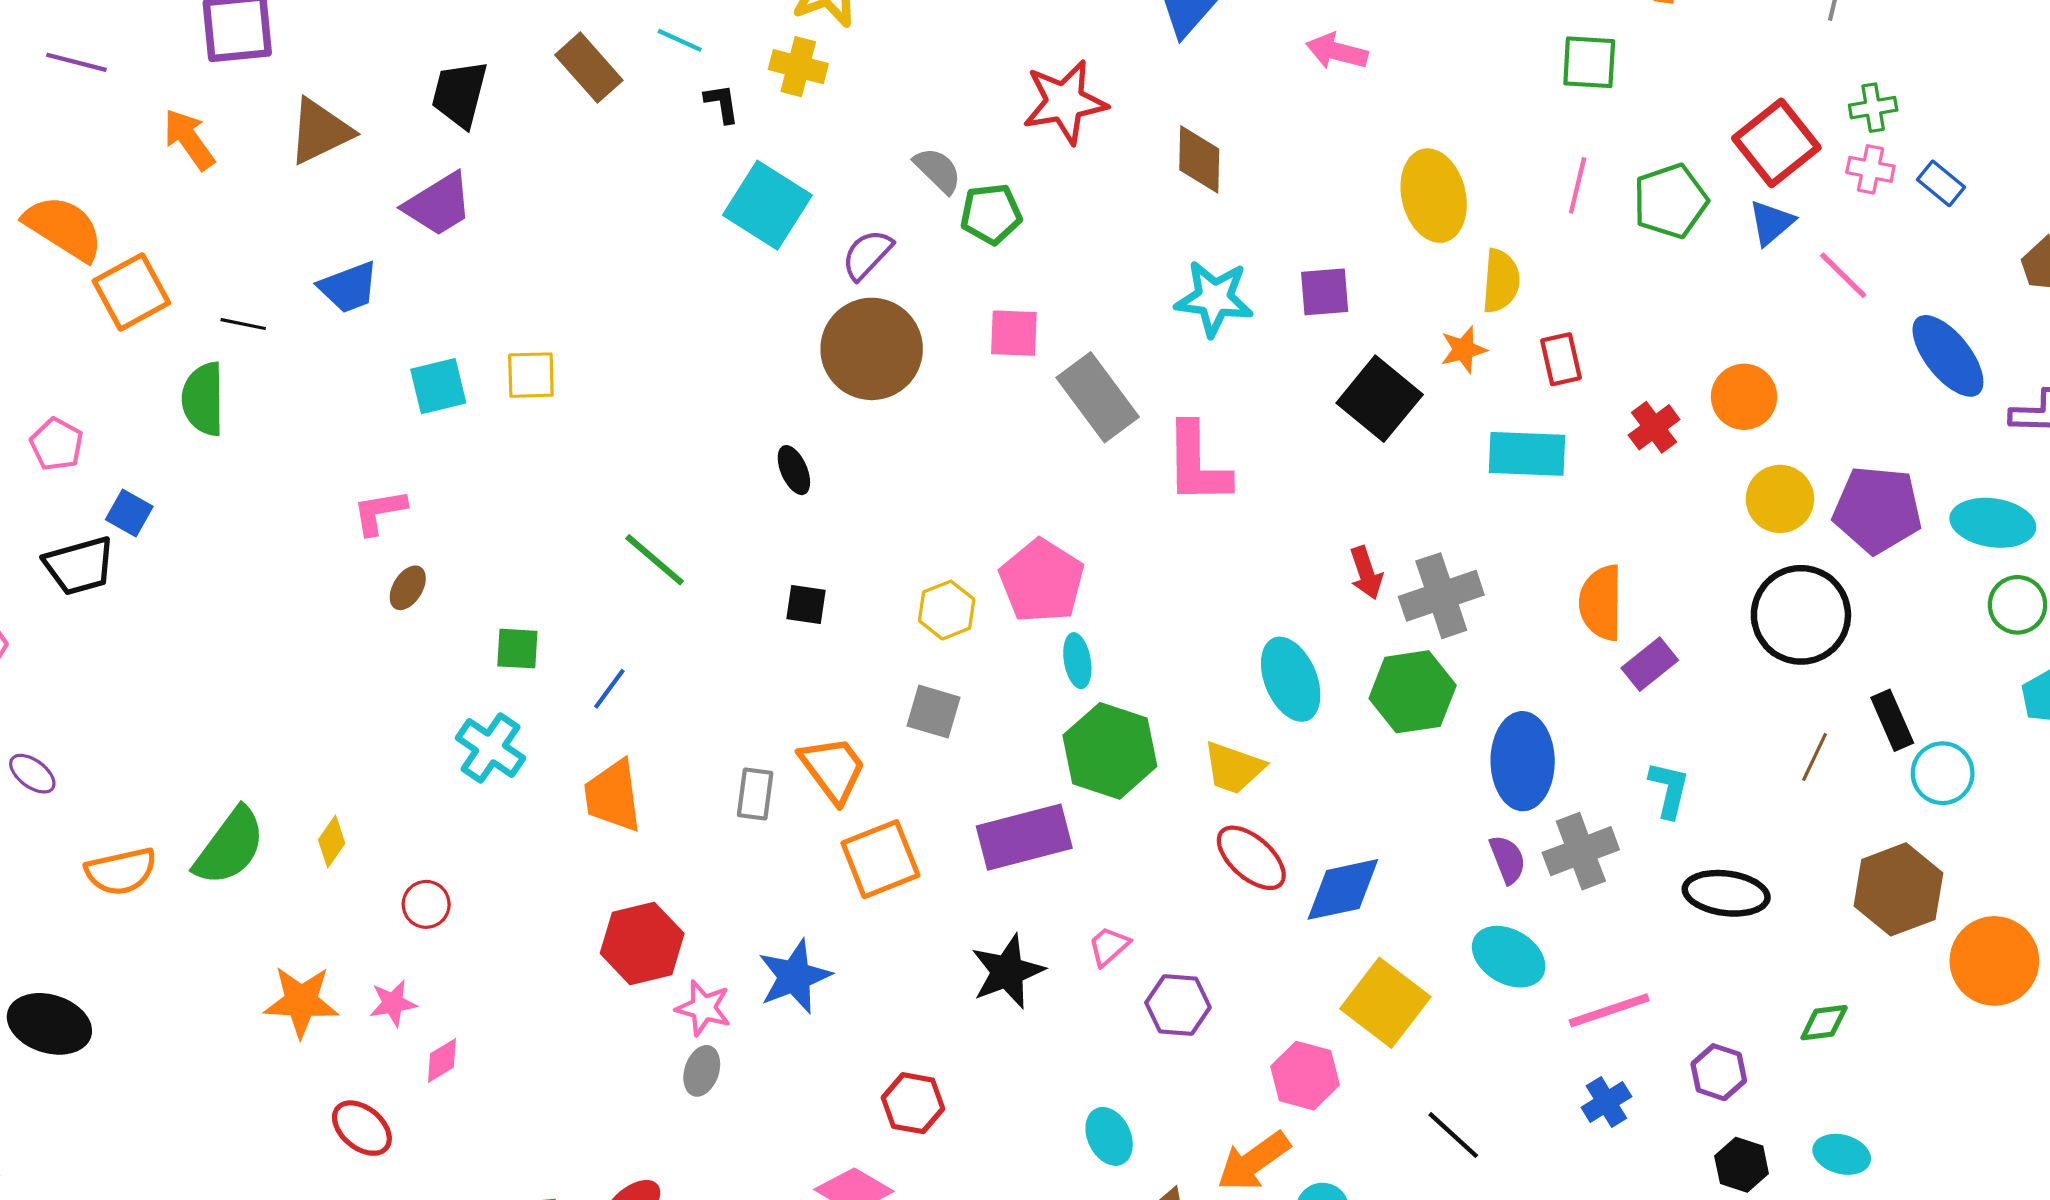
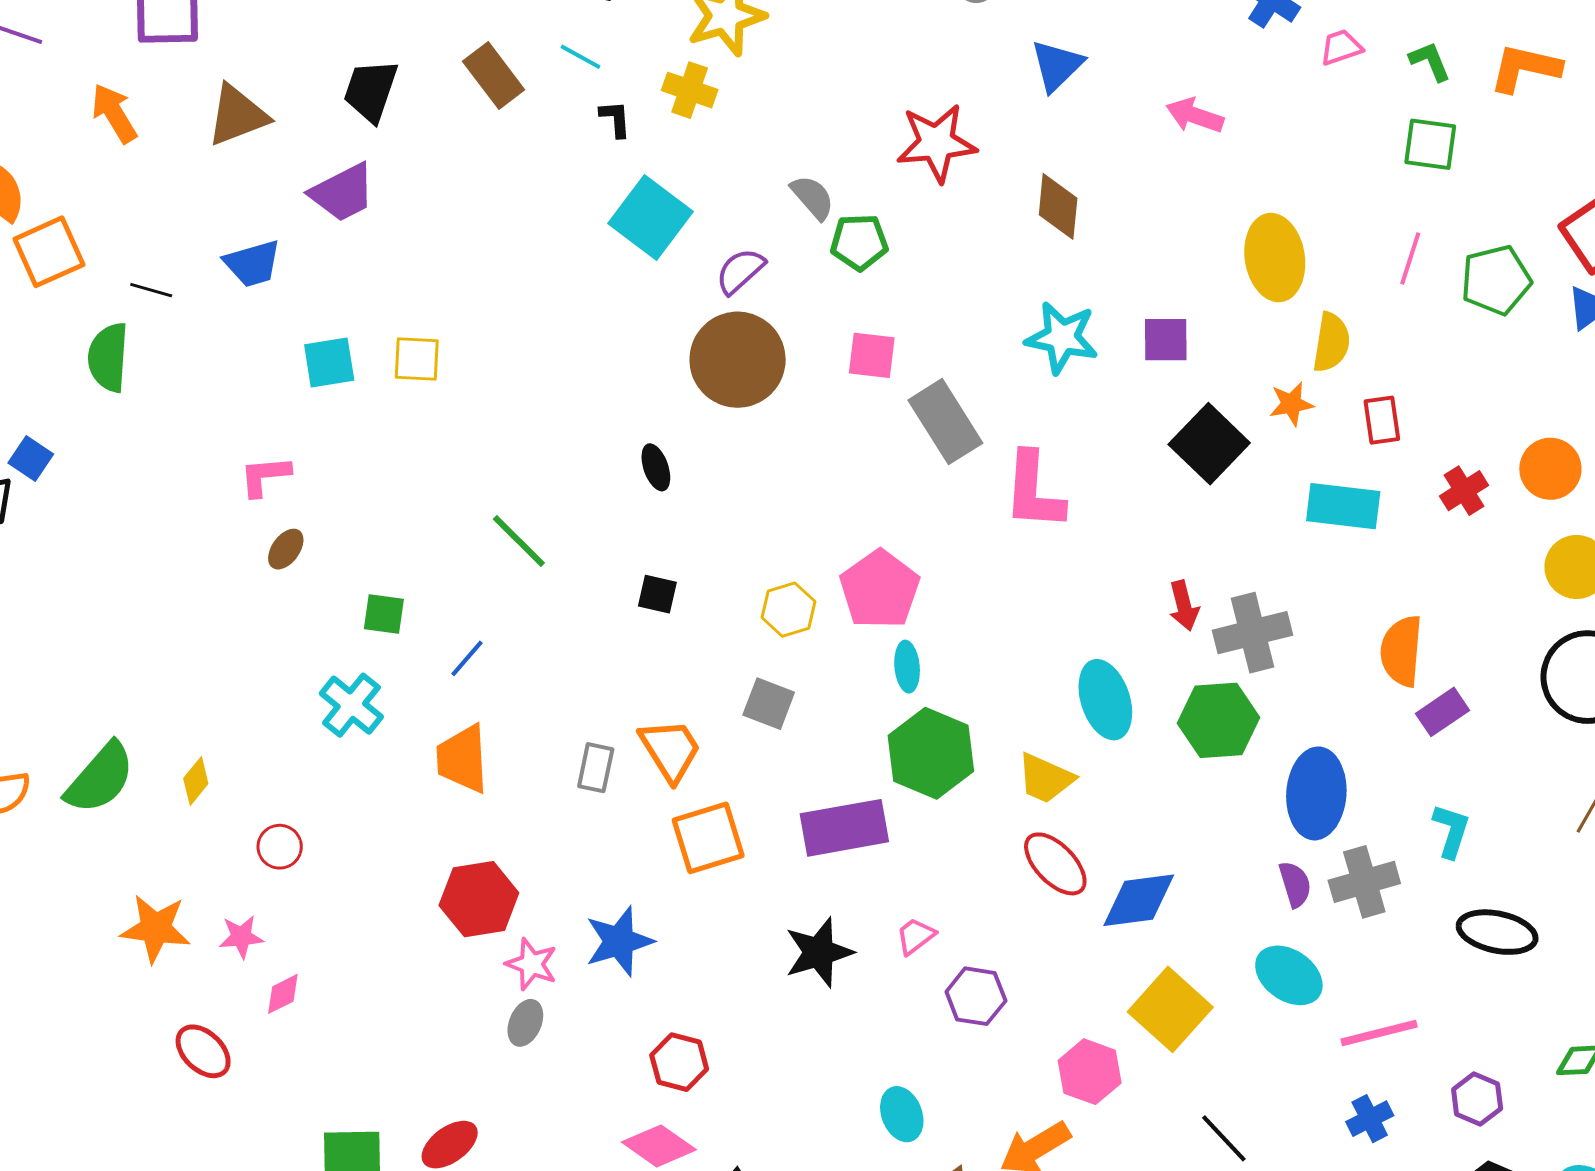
red hexagon: (913, 1103) -> (679, 1062), moved

